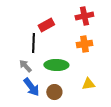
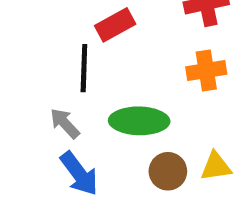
brown circle: (54, 92) -> (168, 171), moved

